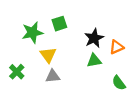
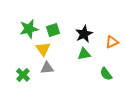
green square: (59, 24) -> (53, 30), moved
orange triangle: (117, 47) -> (112, 42), moved
green cross: (17, 72) -> (23, 75), moved

